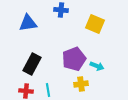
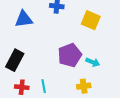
black rectangle: (32, 64) -> (15, 60), moved
yellow cross: (81, 84) -> (84, 86), moved

